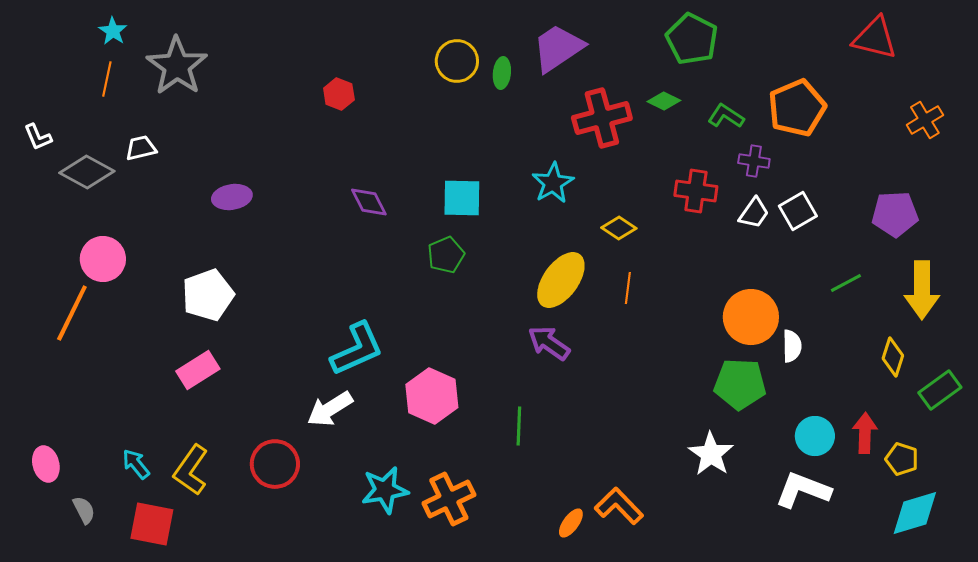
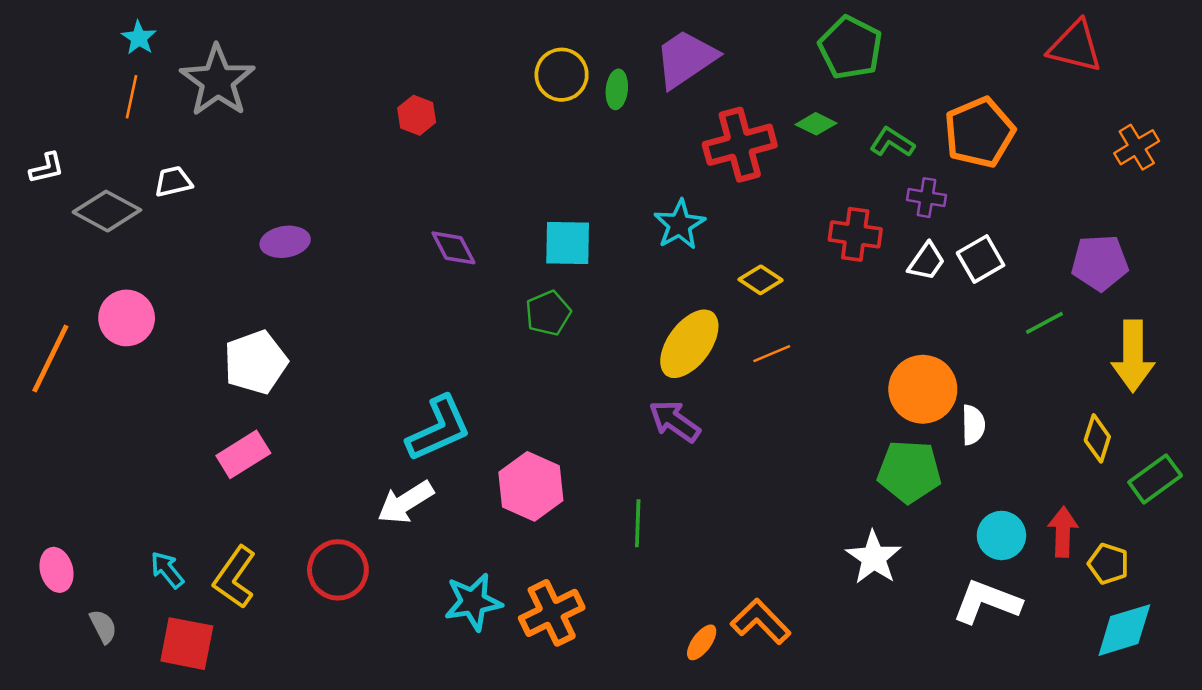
white L-shape: (38, 137) -> (47, 168), turned -80
green line: (846, 283) -> (1044, 323), moved
orange line: (628, 288) -> (772, 354), turned 60
orange line: (72, 313) -> (50, 359), moved

